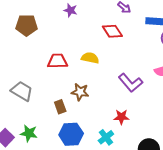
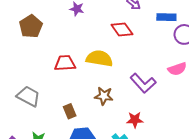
brown pentagon: (26, 25) -> (31, 26), turned -30
yellow semicircle: (90, 58) -> (99, 58), size x1.4
brown star: (80, 92) -> (104, 96), moved

